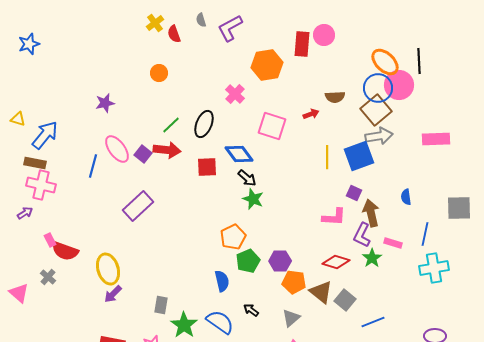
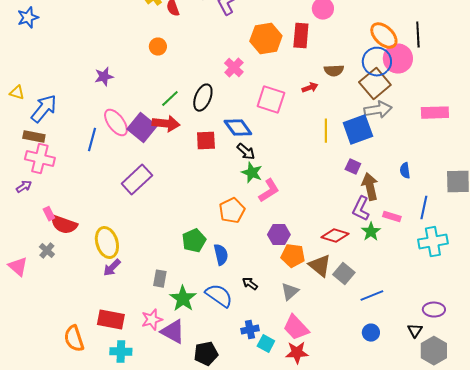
red rectangle: (302, 44) -> (301, 36), moved
purple square: (143, 154) -> (142, 128), size x1.6
pink L-shape: (334, 217) -> (269, 191), moved, turned -35
green pentagon: (248, 261) -> (194, 241), moved

